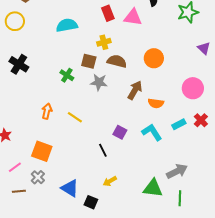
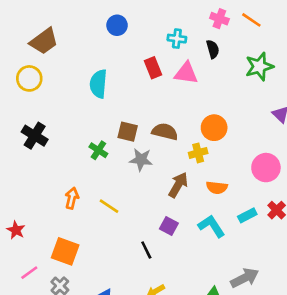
cyan semicircle: (67, 25) -> (98, 84), turned -75
yellow cross: (104, 42) -> (198, 153), moved
brown arrow: (135, 90) -> (178, 185), moved

